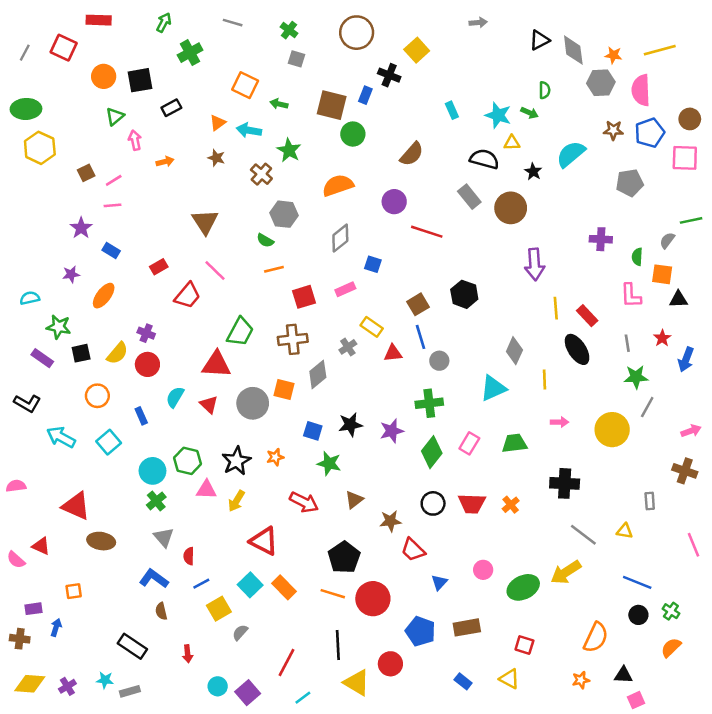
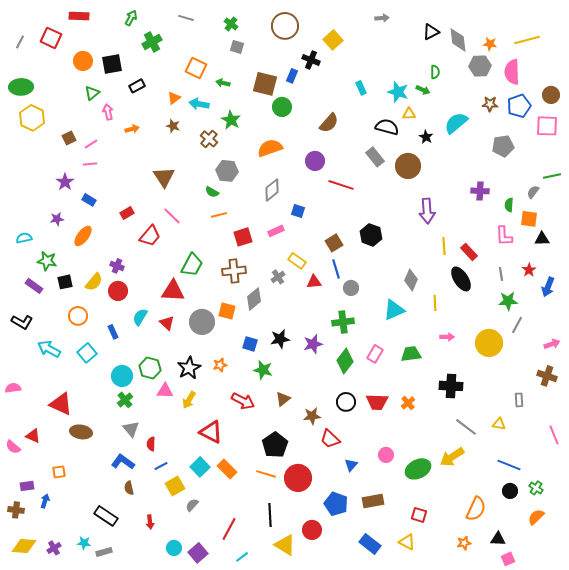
blue rectangle: (463, 681) -> (370, 544), size x1.5

